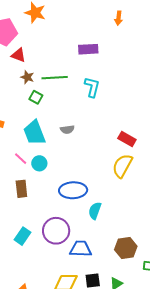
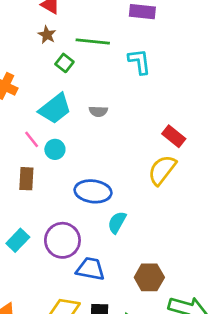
brown star: (27, 77) -> (47, 35), moved
cyan L-shape: (92, 87) -> (139, 61), turned -30
cyan trapezoid: (34, 133) -> (55, 109), turned -116

